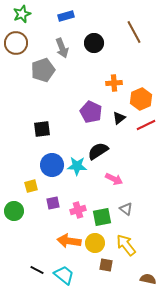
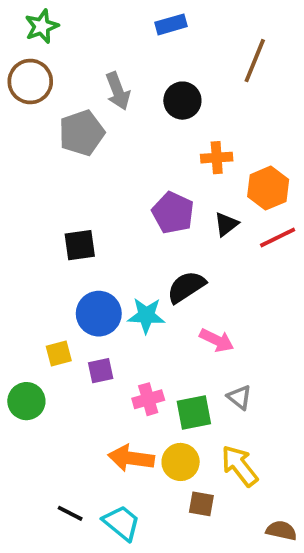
blue rectangle: (66, 16) -> (171, 24), moved
brown line: (134, 32) -> (255, 61), turned 50
black circle: (94, 43) -> (182, 101), moved
purple square: (53, 203) -> (101, 371), moved

